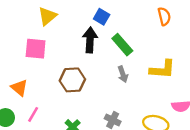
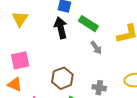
pink square: (36, 49) -> (20, 60), moved
brown hexagon: (72, 80) -> (62, 78), moved

